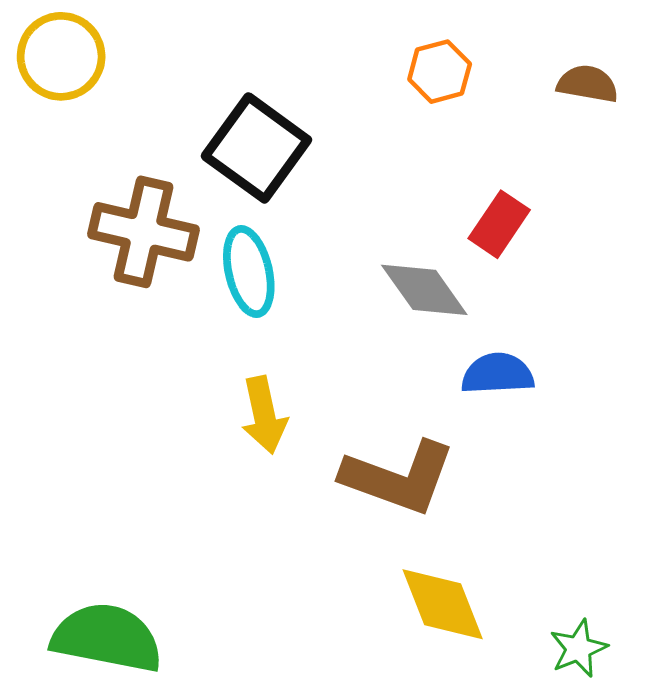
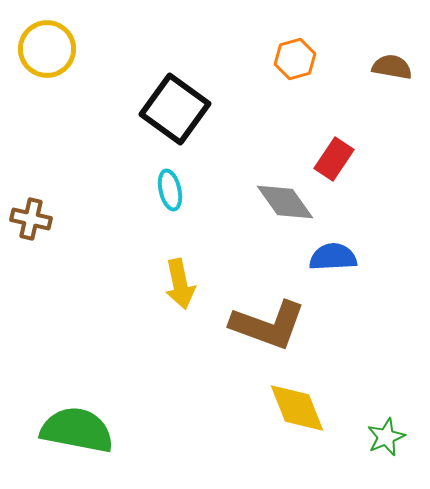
brown cross: (143, 232) -> (31, 219), moved, size x0.6
cyan ellipse: (249, 272) -> (170, 190), size x0.7

